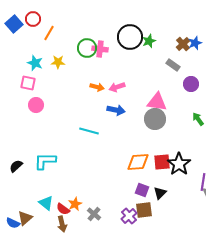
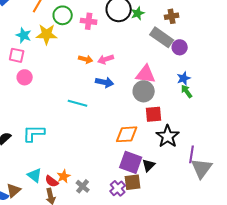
blue star: (195, 43) -> (184, 78), moved
brown cross: (183, 44) -> (172, 16), turned 32
green circle: (87, 48) -> (63, 15), moved
yellow star: (58, 62) -> (47, 34), size x1.5
gray rectangle: (173, 65) -> (162, 37), size x1.6
purple circle: (191, 84) -> (180, 47), moved
red square: (162, 162) -> (154, 114), moved
purple square: (142, 190) -> (131, 162), size x1.6

